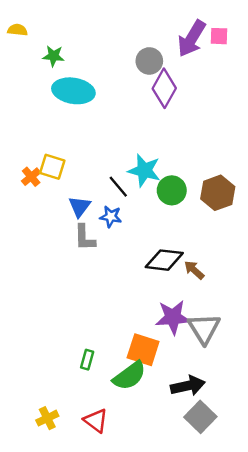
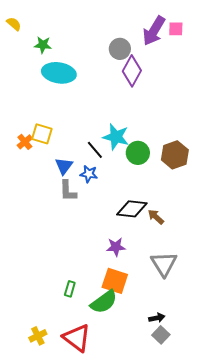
yellow semicircle: (17, 30) -> (14, 24), turned 35
purple star: (173, 317) -> (116, 247), moved, size x0.7
black arrow: (188, 386) -> (157, 318), moved, size x0.6
gray square: (200, 417) -> (161, 335), size x0.7
red triangle: (96, 421) -> (77, 338), size x1.4

